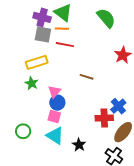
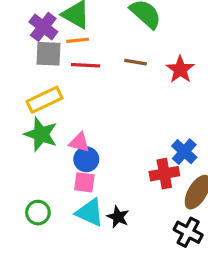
purple cross: (42, 17) -> (43, 27), turned 30
brown line: (87, 77) -> (135, 62), moved
green star: (32, 83) -> (41, 134), size x1.5
pink triangle: (54, 92) -> (79, 142), turned -48
black star: (79, 145) -> (118, 217), moved

